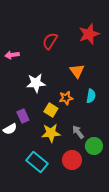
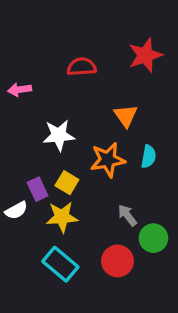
red semicircle: (50, 41) -> (82, 67), turned 54
orange star: (66, 98) -> (108, 160), size x1.5
yellow square: (51, 110) -> (67, 183), moved
yellow star: (51, 133) -> (62, 217), moved

